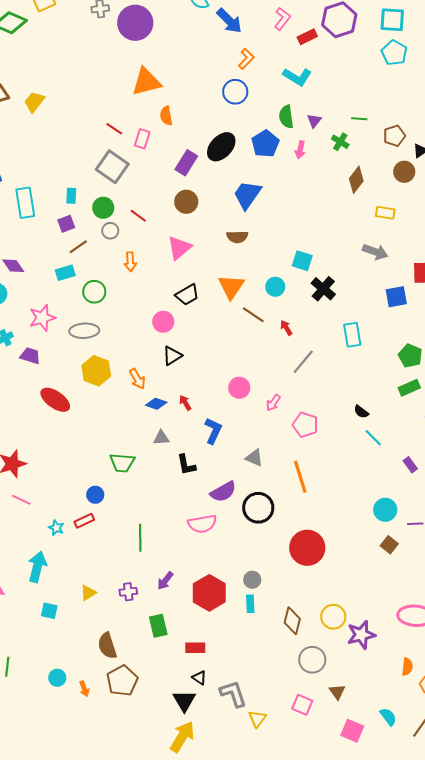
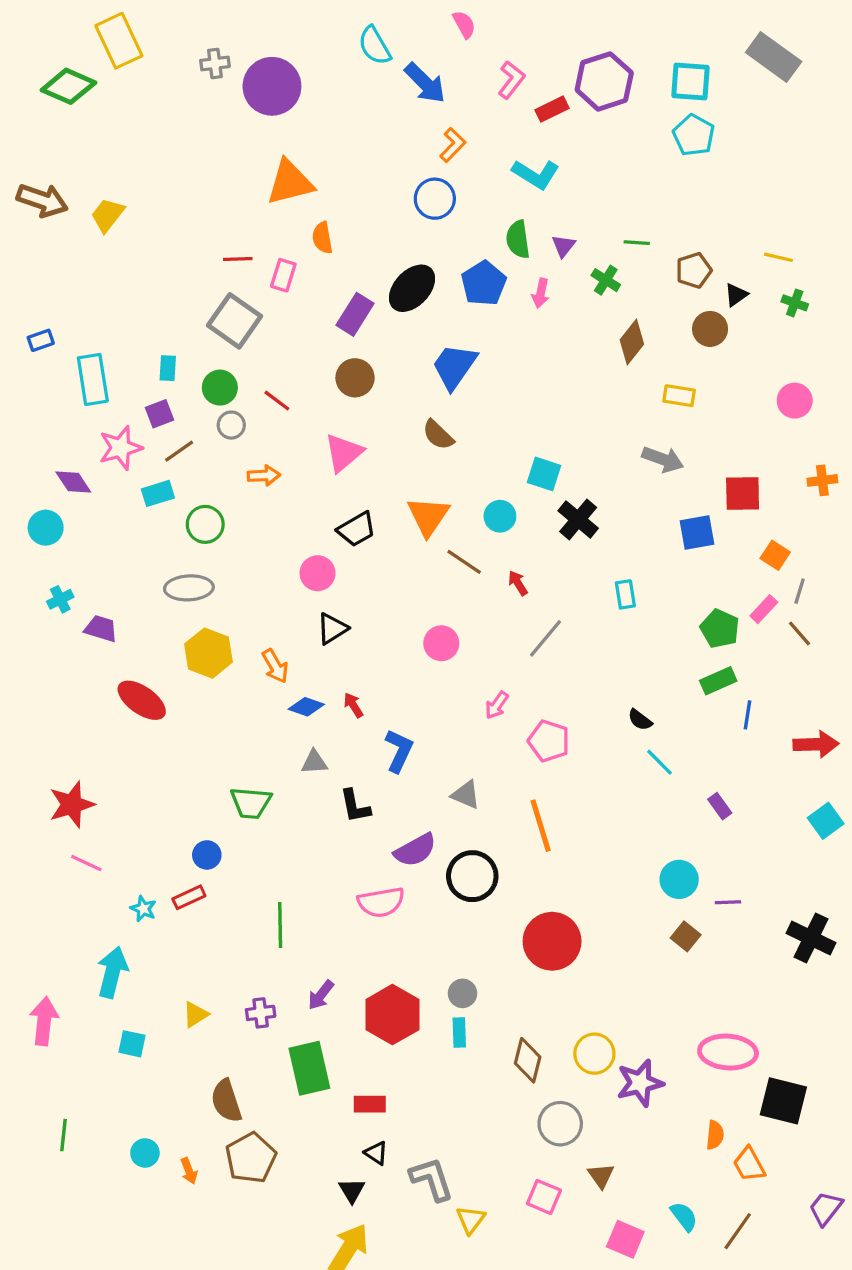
red line: (114, 129) -> (238, 259), turned -36
brown semicircle: (237, 237) -> (438, 435), turned 45
orange arrow: (130, 262) -> (264, 476), turned -90
pink star: (42, 318) -> (121, 448), moved
cyan rectangle: (352, 335) -> (625, 594), size x0.7
pink circle: (239, 388) -> (441, 643), moved
green rectangle: (158, 626) -> (309, 1068), size x1.4
black triangle: (184, 701) -> (352, 1190), size x0.7

